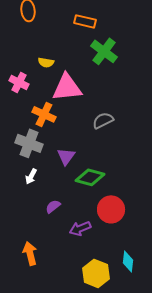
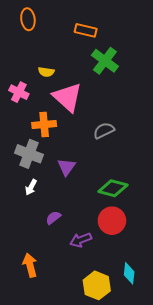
pink triangle: (67, 87) -> (67, 97), turned 48
orange cross: (44, 114) -> (44, 125), turned -30
green diamond: (90, 177) -> (113, 188), moved

